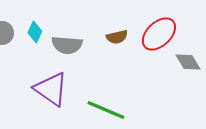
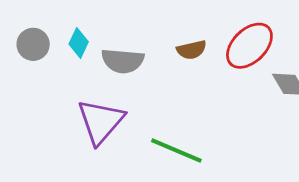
purple triangle: (51, 89) -> (101, 121), turned 36

